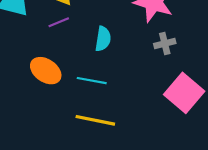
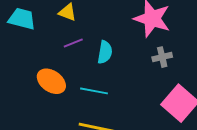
purple line: (59, 22) -> (73, 43), moved

